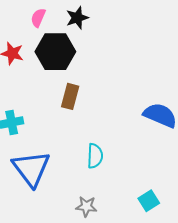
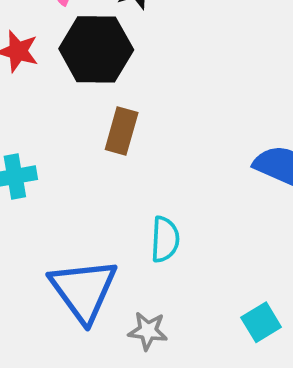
blue triangle: (31, 169) -> (83, 290), moved

